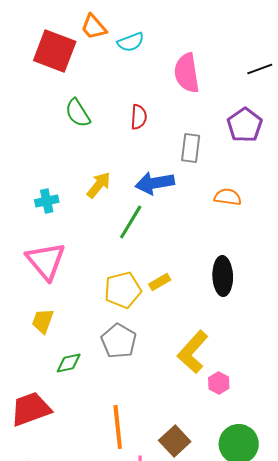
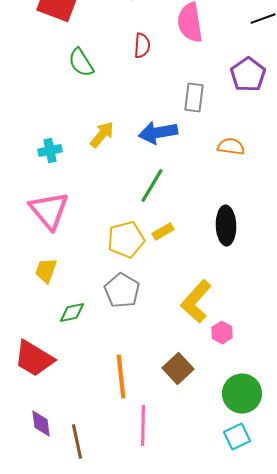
red semicircle: (139, 117) -> (142, 46), moved
green line: (131, 222) -> (152, 186), moved
red trapezoid: (31, 409) -> (34, 359), turned -129
brown square: (175, 441) -> (178, 369), moved

